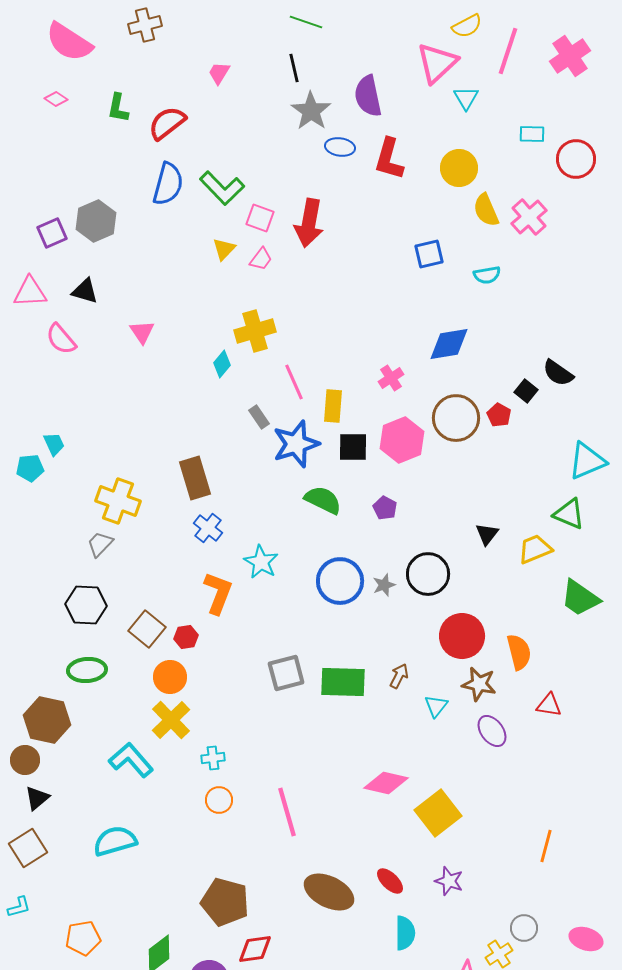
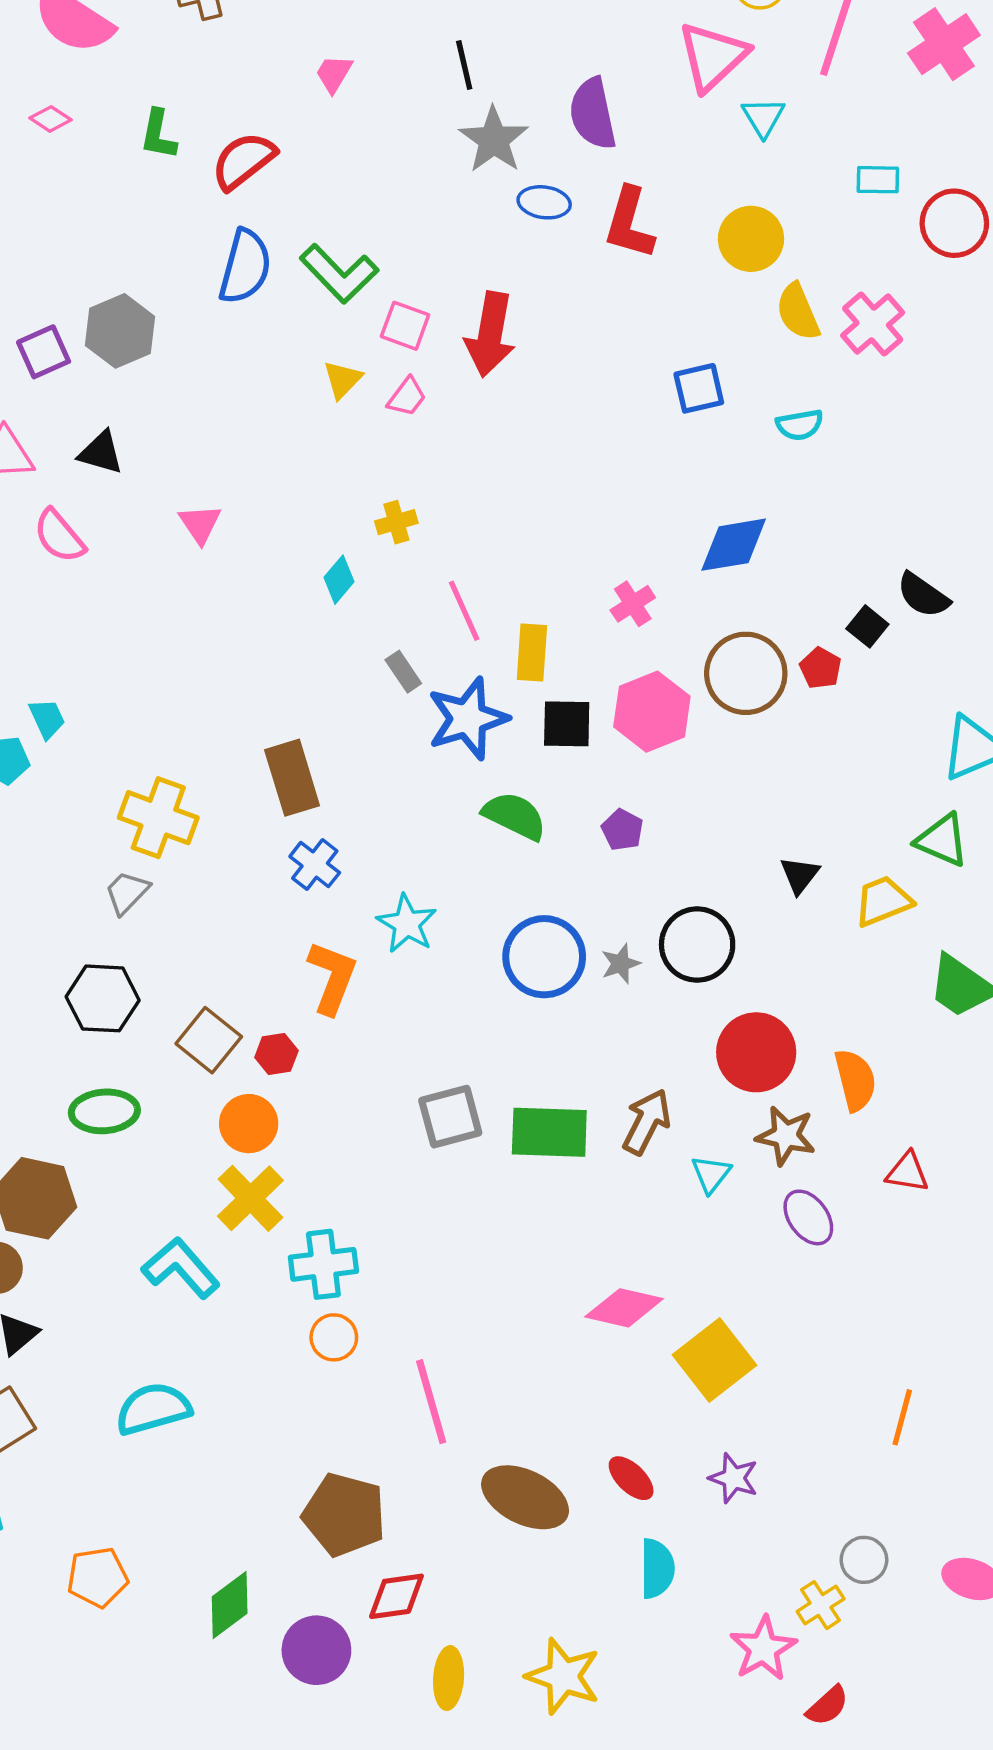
yellow cross: (255, 331) -> (396, 522), size x0.6
brown arrow: (399, 676) -> (647, 1122), size x1.5
cyan cross: (213, 758) -> (323, 1264), size x1.6
pink line: (287, 812) -> (431, 1402), moved

